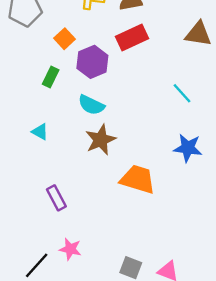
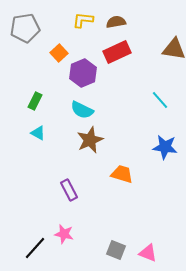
green rectangle: (51, 77) -> (35, 101), moved
orange trapezoid: (138, 179) -> (122, 174), size x0.7
purple rectangle: (56, 198) -> (69, 190), moved

